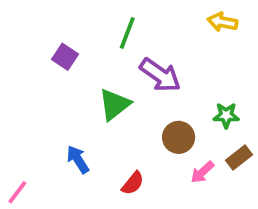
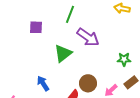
purple square: (65, 57) -> (36, 27), turned -32
brown circle: (179, 137) -> (88, 83), moved

